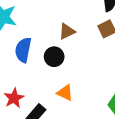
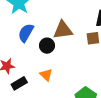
brown triangle: (67, 31) -> (63, 30), size x1.5

